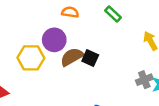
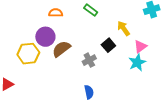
black square: (90, 58) -> (108, 45), moved, turned 32
gray cross: (144, 80) -> (89, 60), moved

